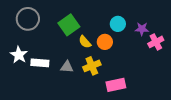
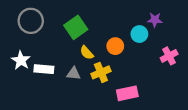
cyan circle: (118, 24) -> (139, 34), moved
purple star: (142, 29) -> (155, 20), moved
yellow semicircle: (85, 42) -> (87, 53), moved
pink cross: (156, 42) -> (169, 56), moved

